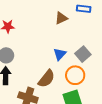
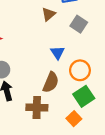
gray square: (83, 54) -> (79, 24), moved

